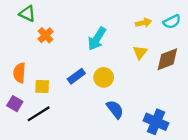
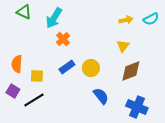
orange cross: (46, 35) -> (63, 39), moved
cyan arrow: (97, 39) -> (54, 18), moved
brown diamond: (167, 59) -> (131, 71), moved

